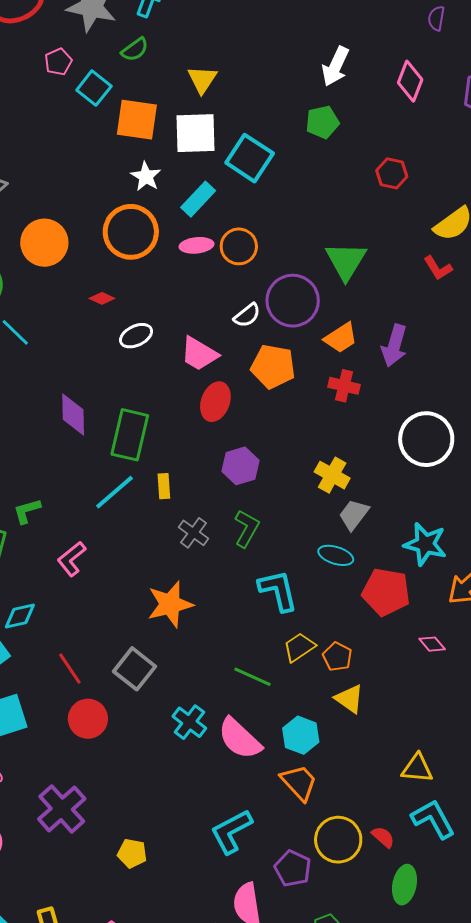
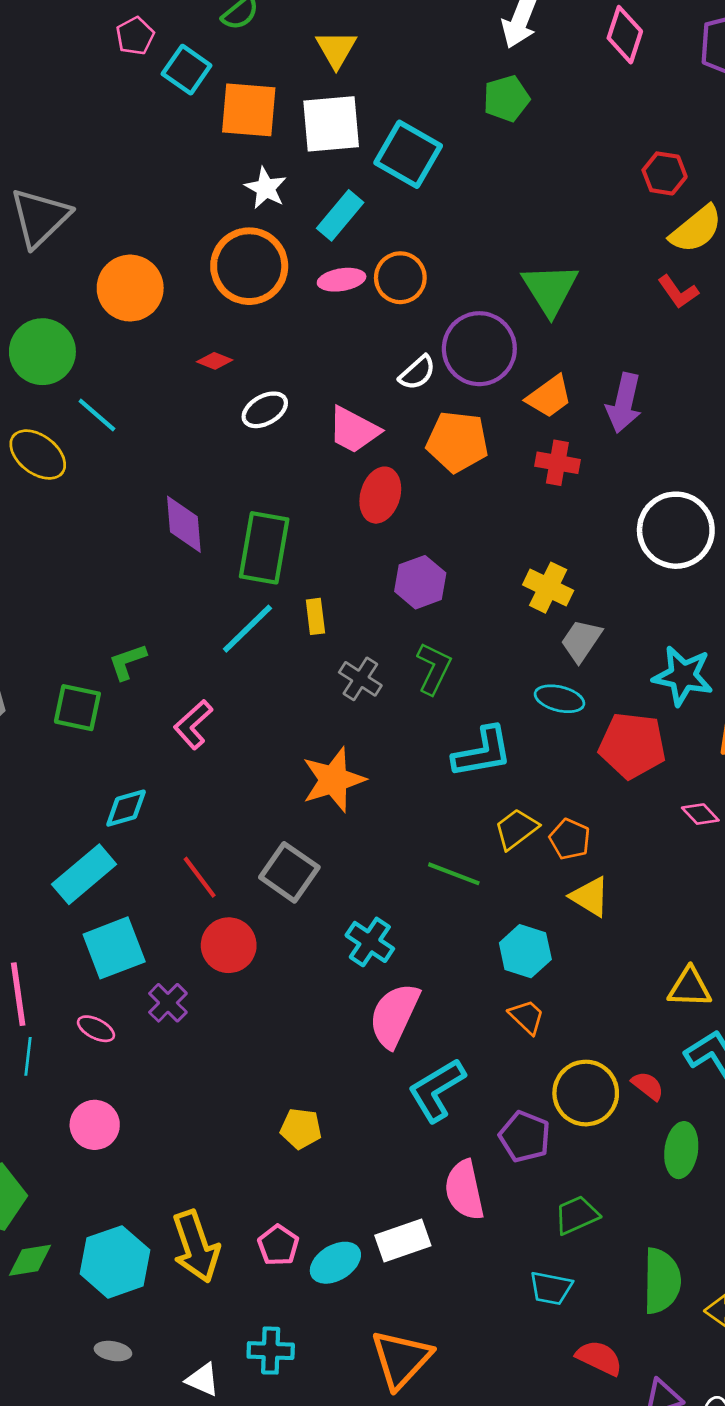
red hexagon: (392, 173) -> (665, 173), moved
cyan L-shape: (278, 591) -> (482, 752), turned 96
pink semicircle: (240, 739) -> (394, 1015), moved, turned 75
orange trapezoid: (299, 782) -> (527, 1017), size x0.7
purple cross: (62, 809) -> (168, 1003), moved, size x0.6

